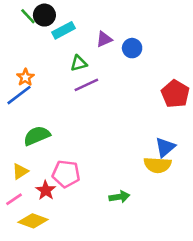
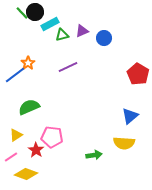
green triangle: (79, 63) -> (62, 35), moved
orange star: (25, 77) -> (28, 63), moved
yellow semicircle: (157, 165) -> (124, 143), moved

